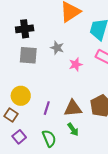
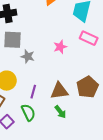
gray star: (57, 48) -> (28, 56), moved
green semicircle: (49, 138) -> (28, 112), moved

